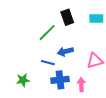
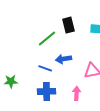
green star: (23, 80) -> (11, 81), moved
blue cross: (60, 80) -> (47, 91), moved

